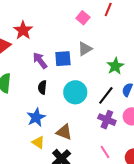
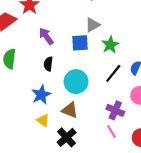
blue square: (63, 59) -> (80, 43), moved
green star: (115, 66) -> (110, 45), moved
cyan circle: (75, 92) -> (76, 82), moved
purple cross: (107, 120) -> (115, 110), moved

